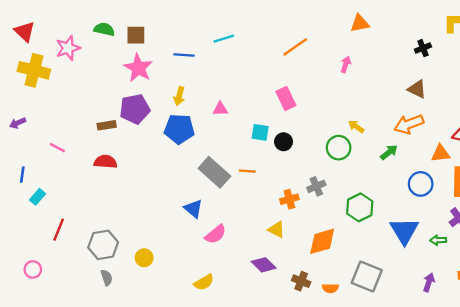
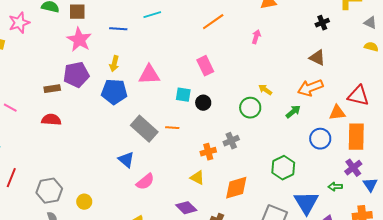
pink triangle: (220, 109) -> (149, 75), size x1.6
green hexagon: (360, 207) -> (283, 168), moved
blue triangle: (404, 231) -> (306, 203), moved

